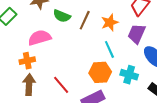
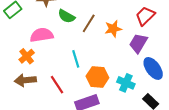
cyan line: (109, 49) -> (76, 59), moved
orange cross: (27, 61) -> (27, 56), turned -35
brown arrow: (29, 85) -> (25, 80), turned -105

